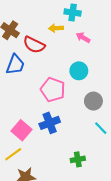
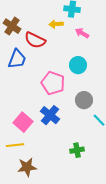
gray circle: (93, 101) -> (84, 100), moved
blue cross: (50, 123) -> (50, 115), turned -30
yellow line: (13, 154) -> (15, 145), turned 30

